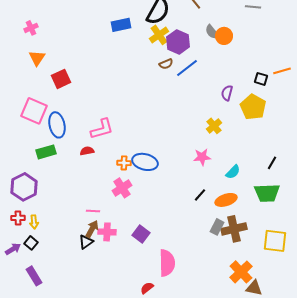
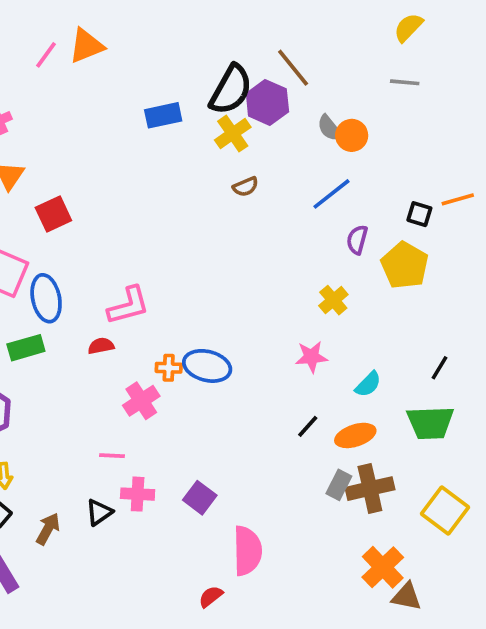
purple hexagon: (178, 42) -> (267, 102), moved
blue line: (187, 68) -> (332, 194), moved
pink cross: (122, 188) -> (141, 401), moved
brown arrow: (92, 229) -> (48, 529), moved
yellow square: (275, 241) -> (445, 511), turned 30

